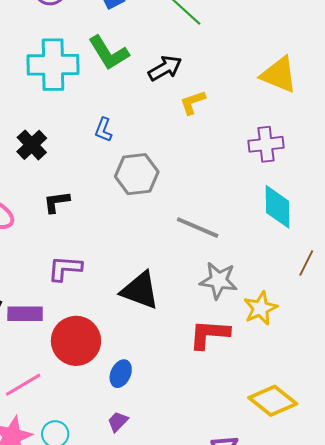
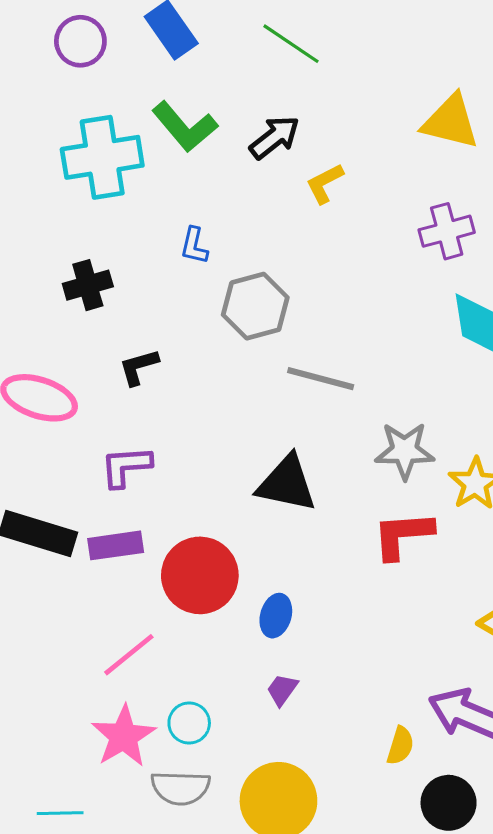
black cross: (32, 145) -> (88, 285), turned 36
gray line: (198, 228) -> (321, 379), moved
purple L-shape: (65, 268) -> (126, 466), moved

